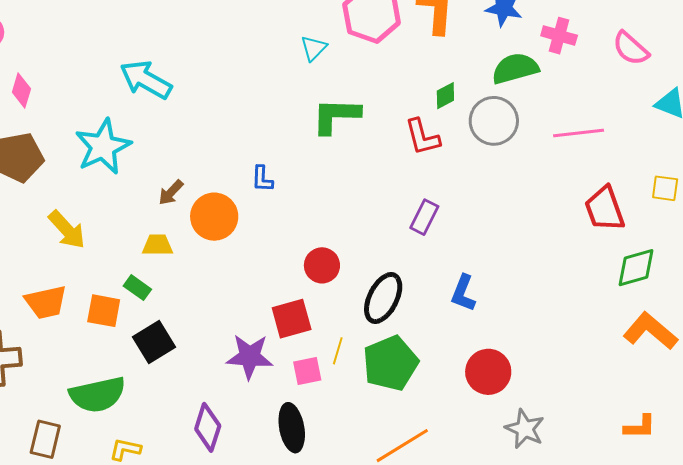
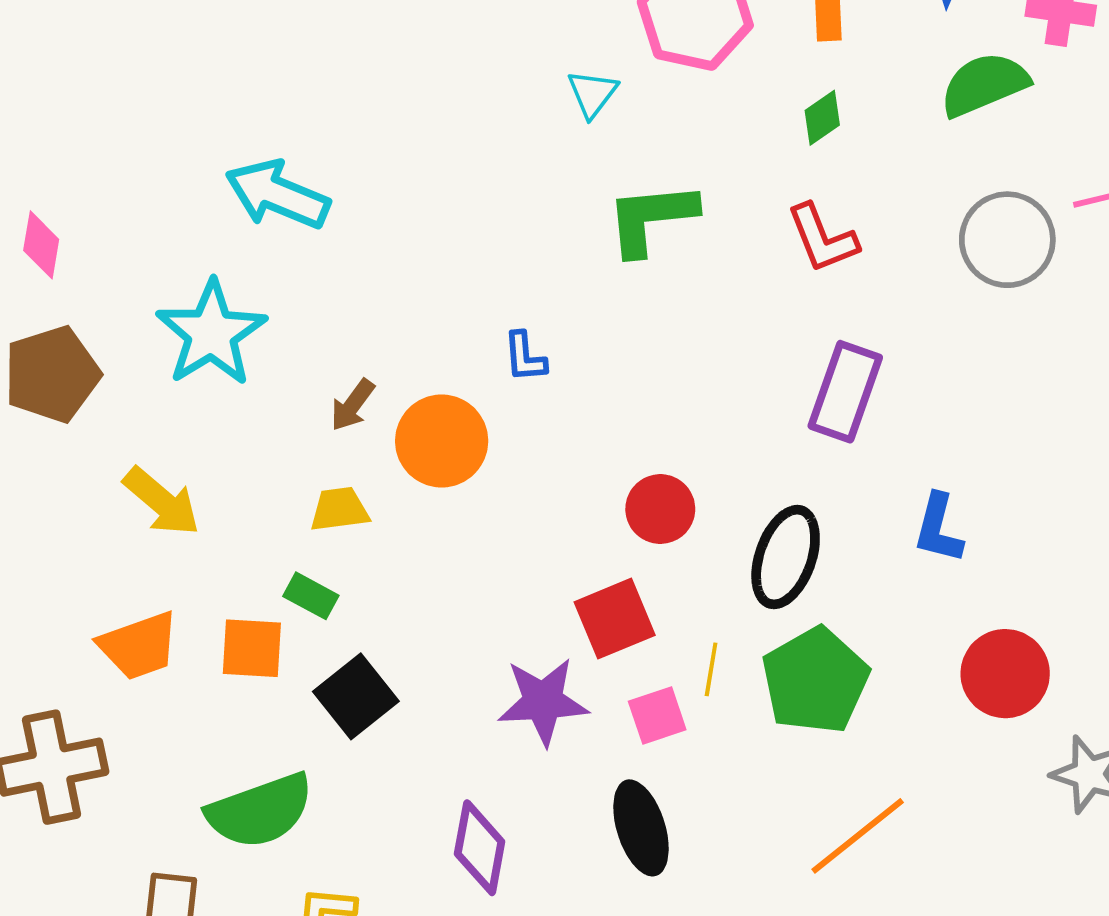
green diamond: (445, 96) -> (822, 118), moved
gray circle: (494, 121) -> (1007, 240), moved
purple rectangle: (424, 217) -> (845, 392), size x1.4

